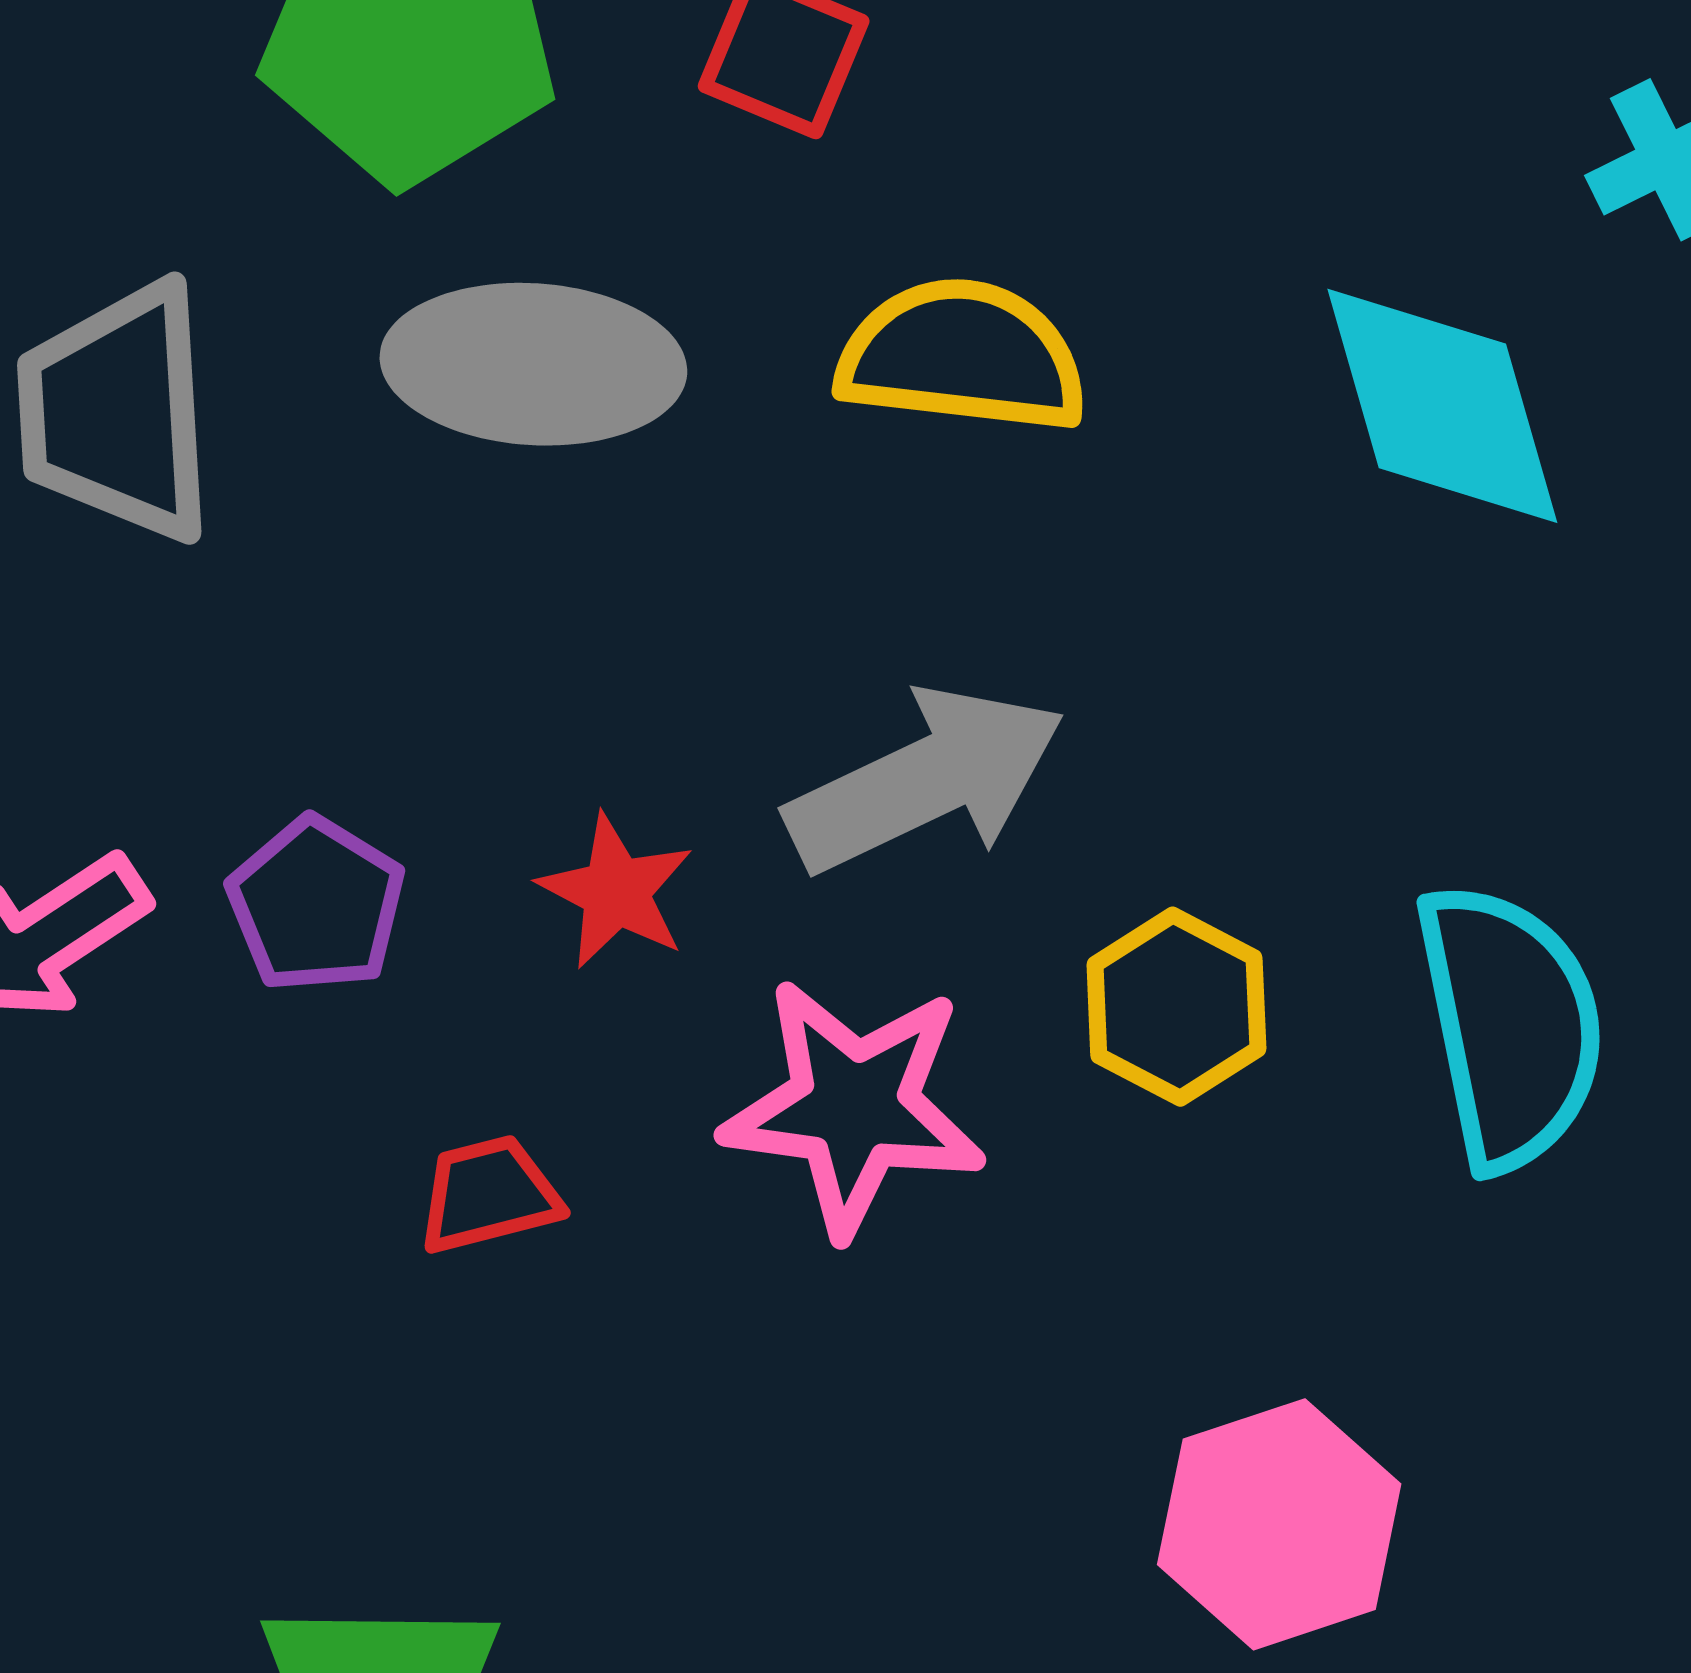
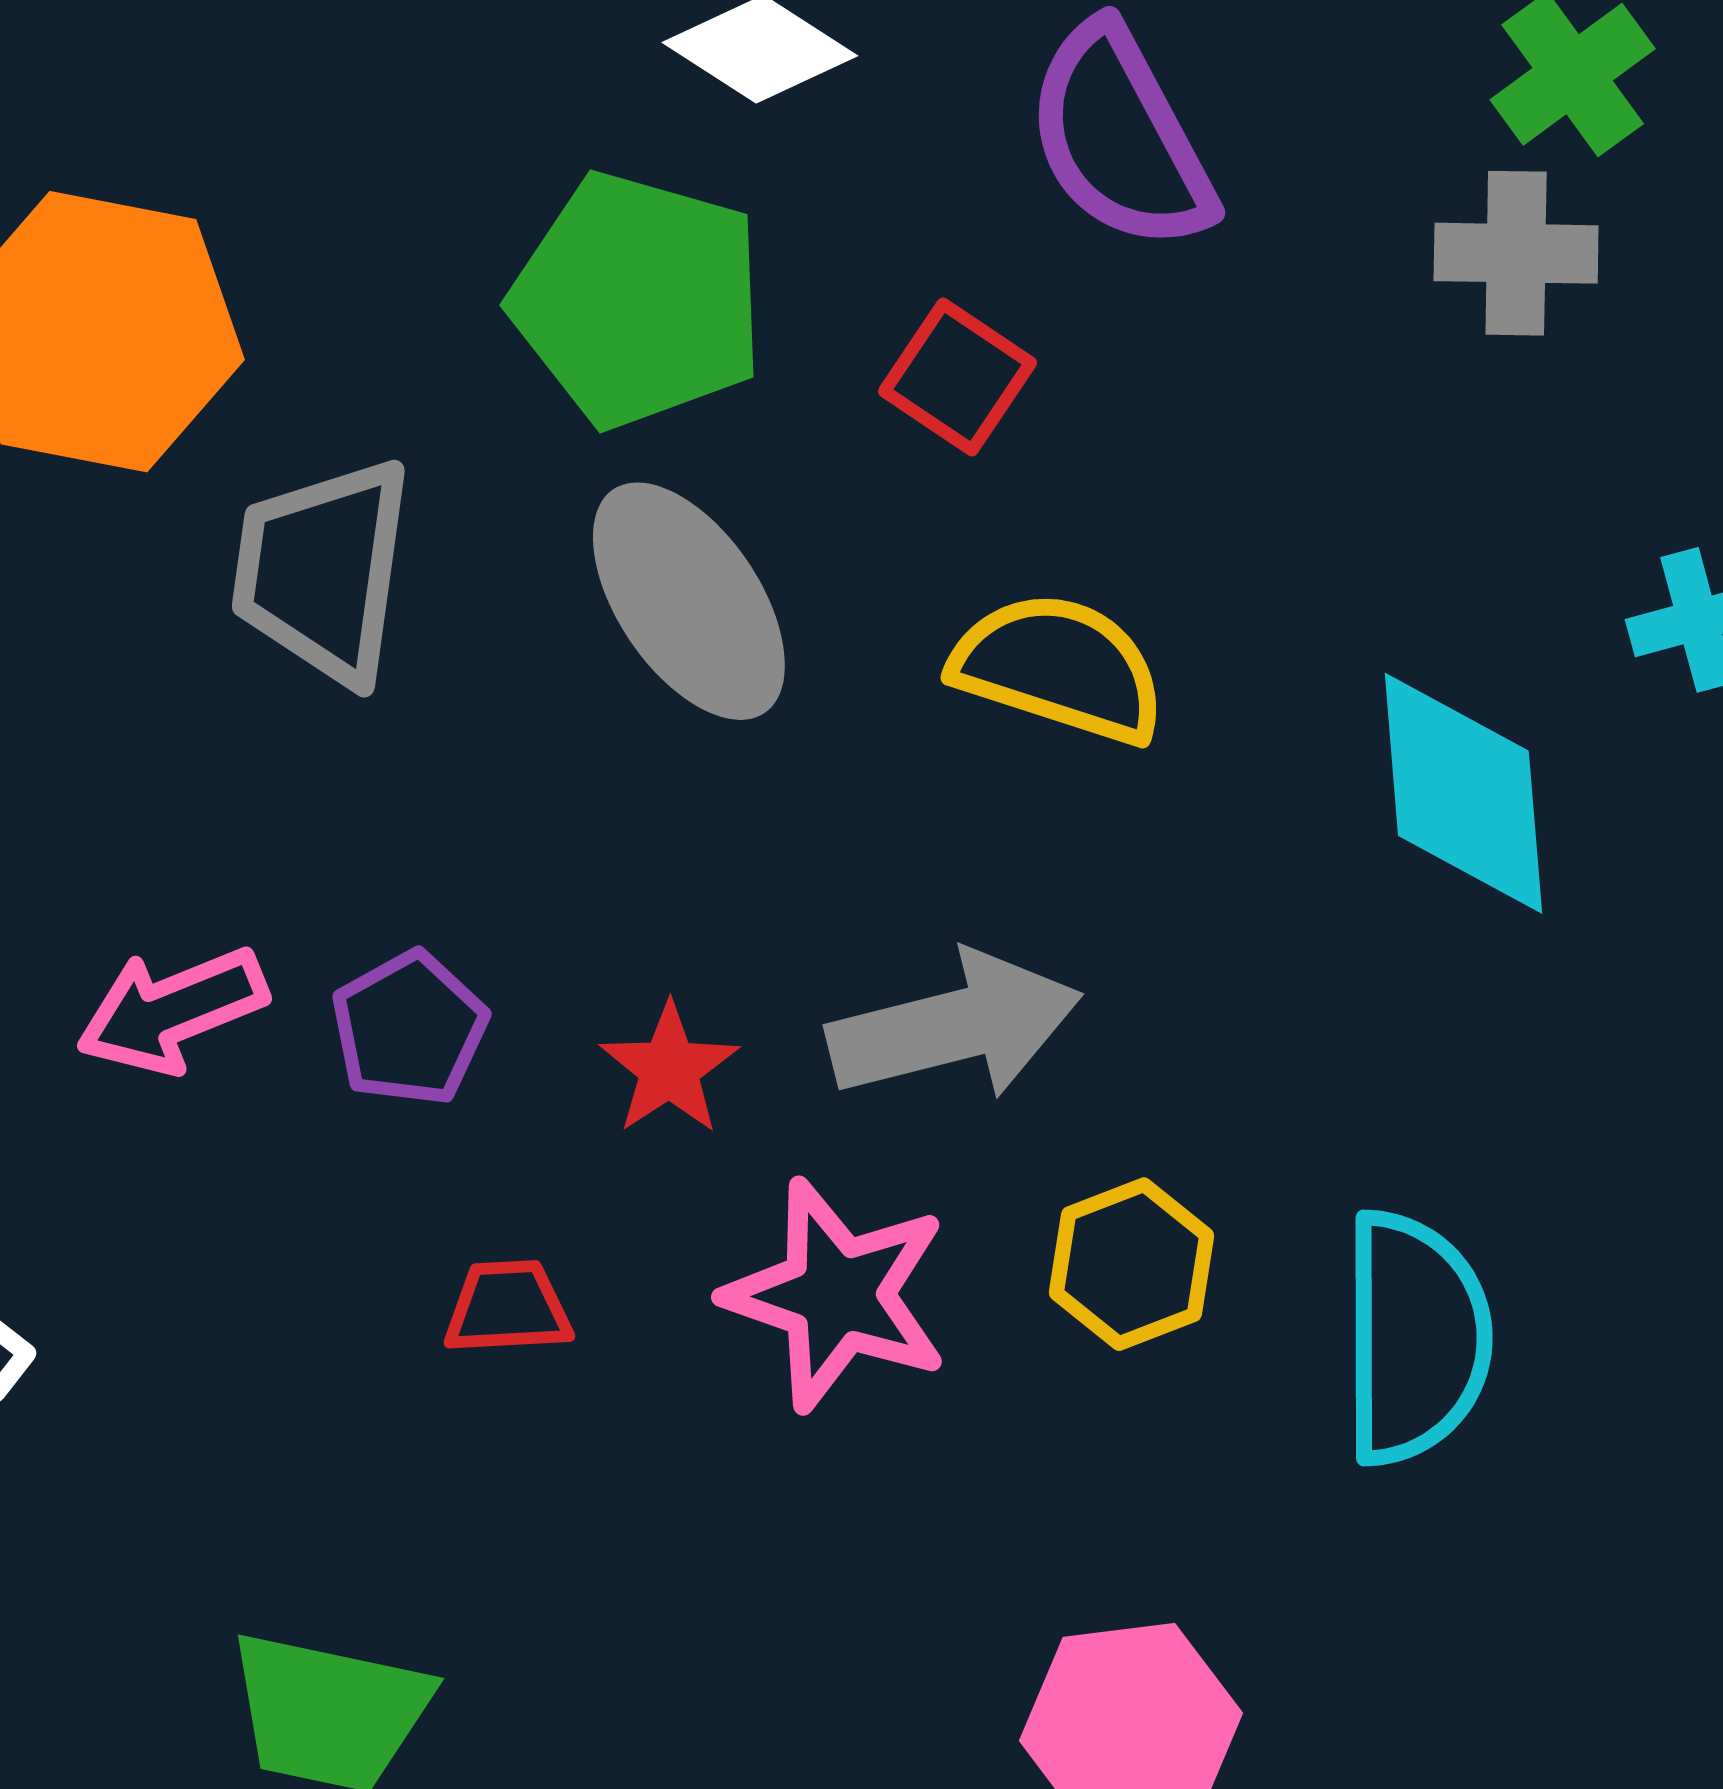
gray ellipse: (533, 364) -> (689, 601), turned 41

